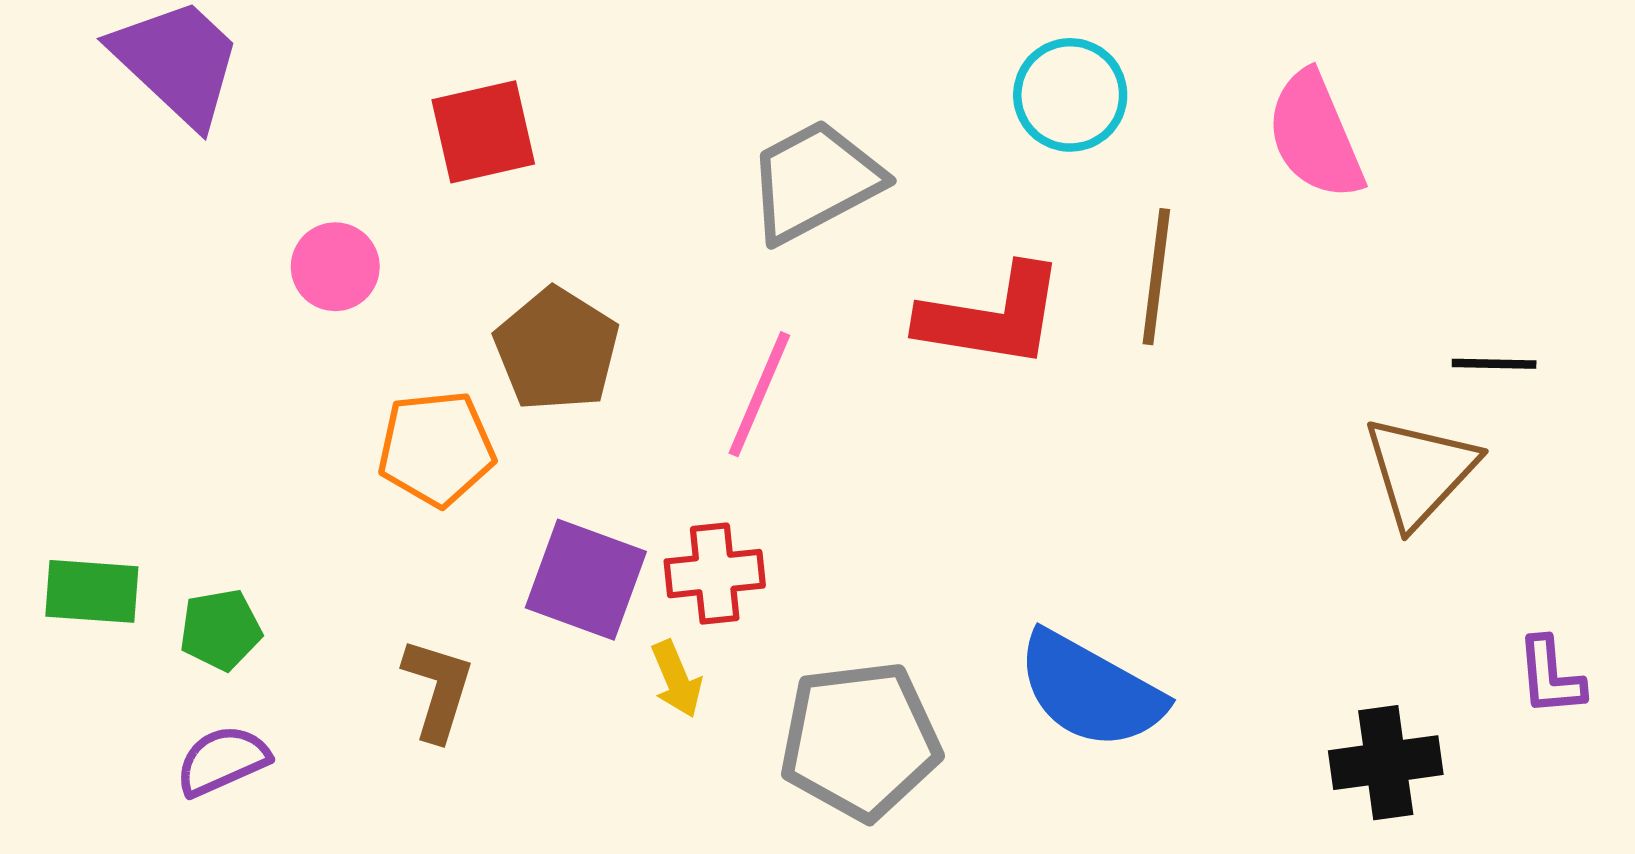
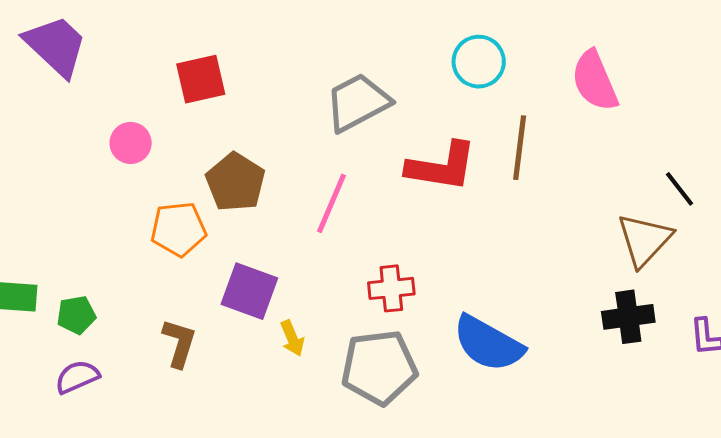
black line: (1494, 364) -> (679, 189), turned 51
red cross: (715, 574) -> (391, 288), moved
black cross: (1386, 763) -> (628, 317), moved

